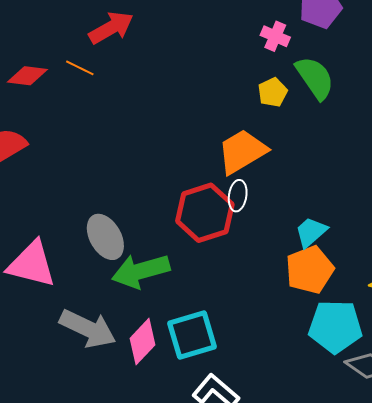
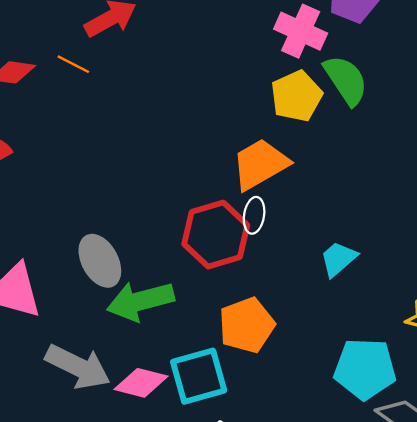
pink cross: (275, 36) -> (301, 31), size x1.5
yellow pentagon: (273, 92) -> (296, 96), size x1.5
orange pentagon: (310, 270) -> (247, 325), moved
pink diamond: (142, 342) -> (141, 383), turned 60

